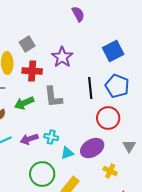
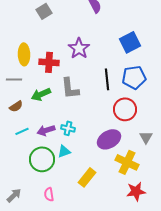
gray square: (27, 44) -> (44, 11), moved
blue pentagon: (117, 86) -> (134, 77), turned -30
cyan triangle: (67, 153) -> (64, 151), moved
yellow cross: (110, 171) -> (127, 162), size x1.6
green circle: (42, 174) -> (42, 159), moved

